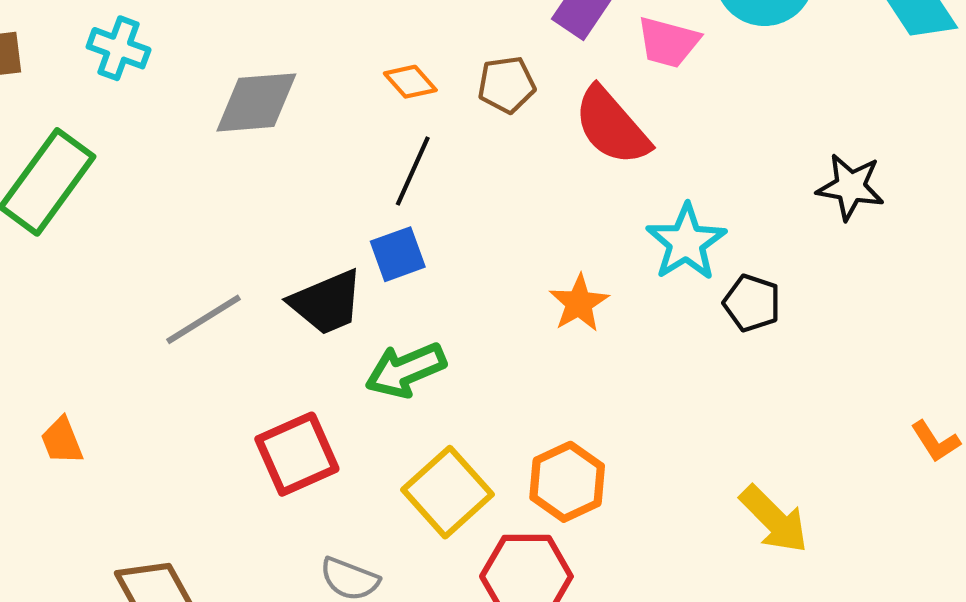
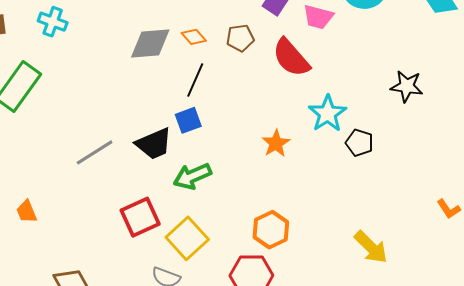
gray diamond: (256, 102) -> (150, 43), moved
yellow square: (447, 492) -> (187, 238), moved

